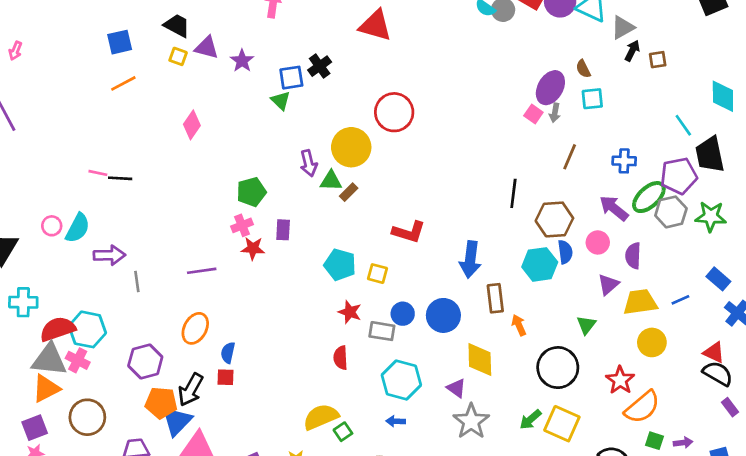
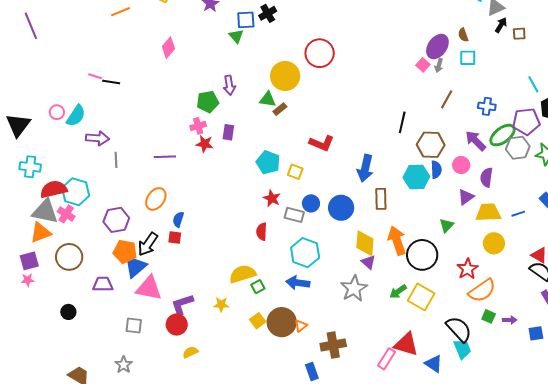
purple arrow: (309, 163) -> (229, 85), moved
orange arrow: (519, 325) -> (397, 240), moved, size x1.8
purple triangle: (456, 388) -> (368, 262), moved
blue arrow: (396, 421) -> (298, 283), size x1.6

